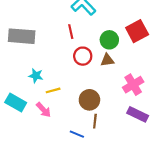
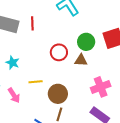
red line: (71, 32) -> (32, 23), moved
yellow line: (53, 90) -> (36, 82), moved

